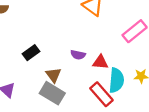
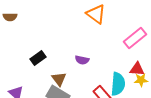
red triangle: (100, 62) -> (137, 69), moved

